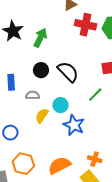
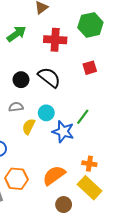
red cross: (85, 25) -> (55, 40), moved
green arrow: (40, 38) -> (17, 34), moved, turned 36
green line: (95, 95) -> (83, 117), moved

